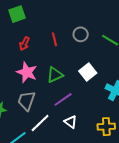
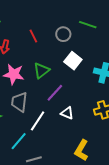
gray circle: (81, 34) -> (63, 34), moved

